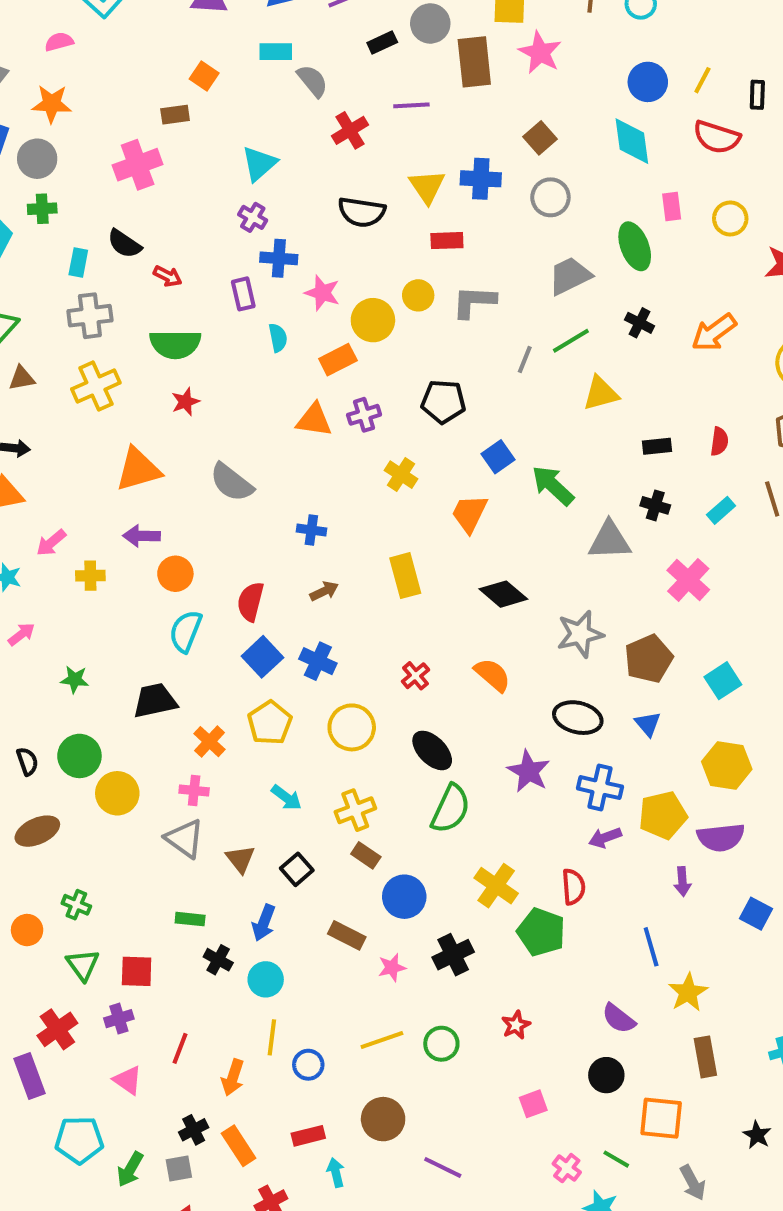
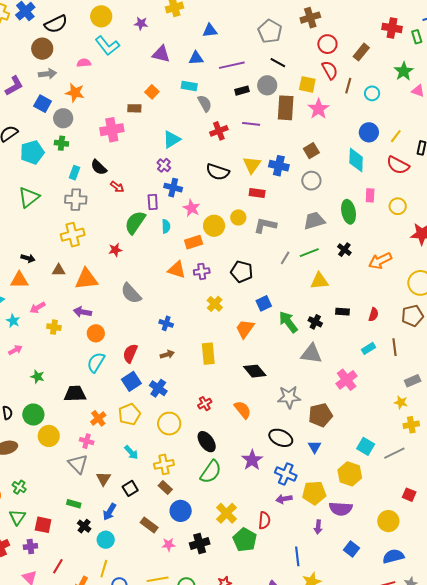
green semicircle: (175, 344) -> (135, 222), moved, turned 115
brown triangle: (22, 378) -> (59, 270), moved
black cross: (655, 505) -> (315, 322), moved
cyan square: (723, 681) -> (366, 446), moved, turned -36

